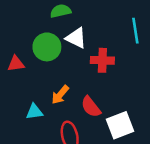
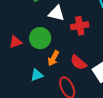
green circle: (47, 47) -> (40, 38), moved

